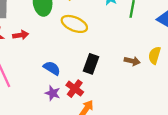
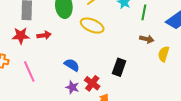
brown arrow: (132, 61) -> (147, 39), moved
black rectangle: (91, 64) -> (119, 67), moved

